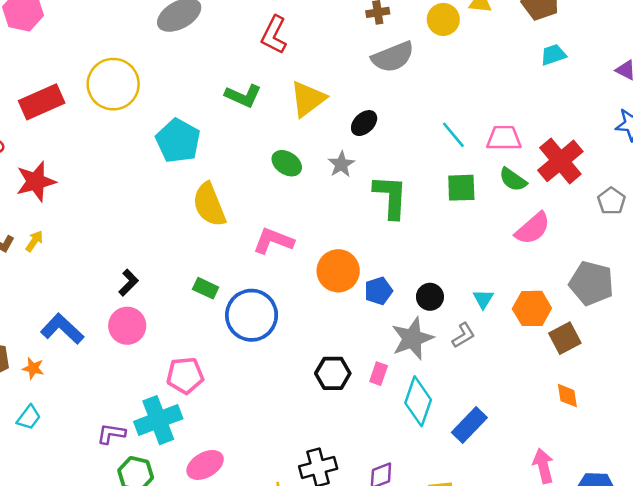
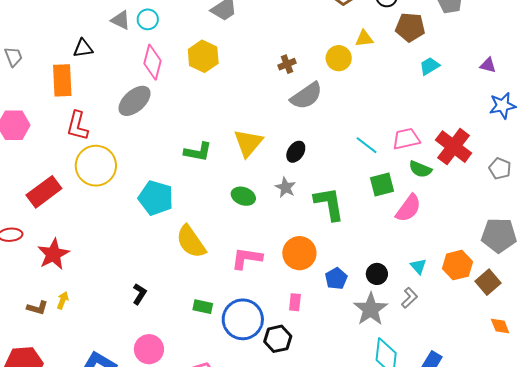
red L-shape: (274, 35) -> (77, 126), moved
pink semicircle: (533, 228) -> (408, 208), moved
orange circle: (338, 271) -> (299, 253), moved
black L-shape: (129, 283) -> (139, 294), moved
black hexagon: (333, 373) -> (278, 339), moved
pink rectangle: (379, 374) -> (295, 302), moved

